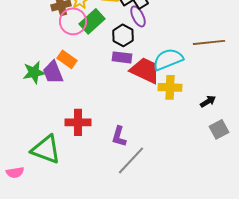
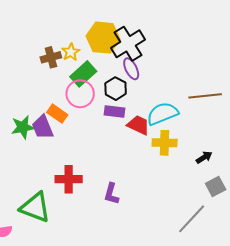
pink circle: (73, 21) -> (80, 94), moved
red trapezoid: (145, 70) -> (138, 125), size x0.7
gray line: (131, 160) -> (192, 219), moved

